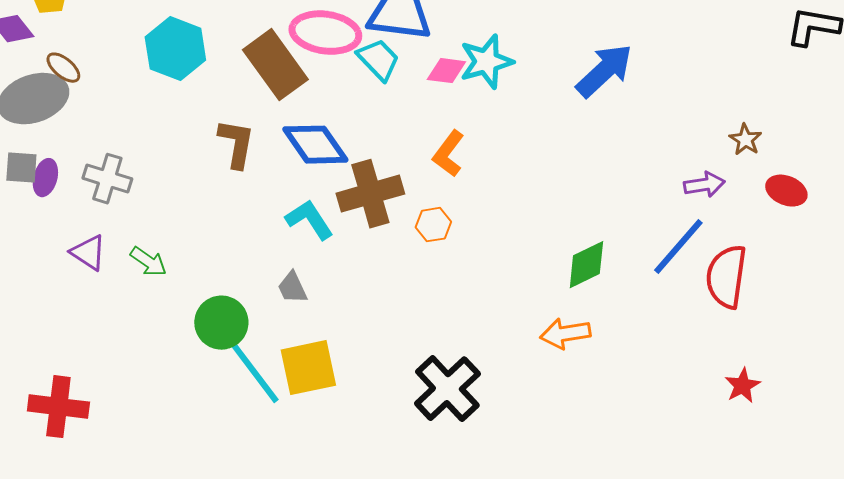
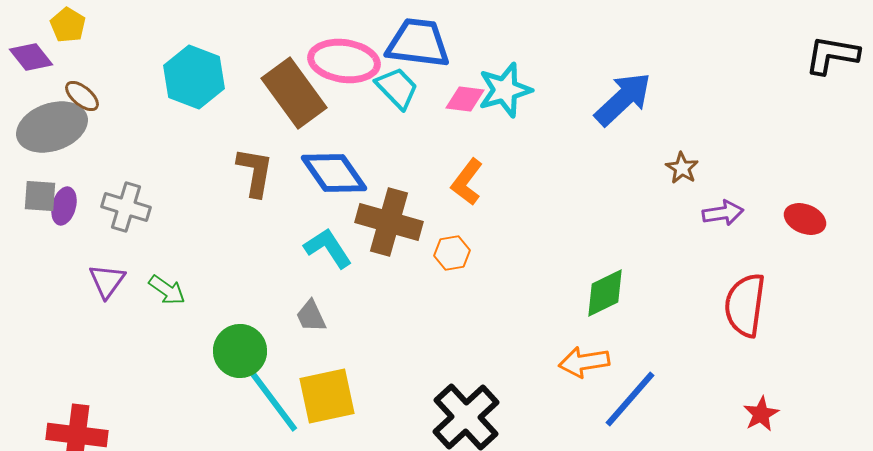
brown star: (745, 140) -> (682, 168), moved
brown cross: (370, 194) -> (389, 222), turned 32
blue line: (678, 247) -> (630, 399), moved
purple triangle: (88, 253) -> (107, 281), turned 33

